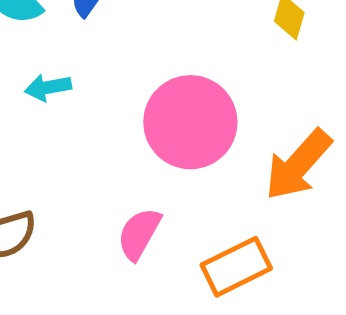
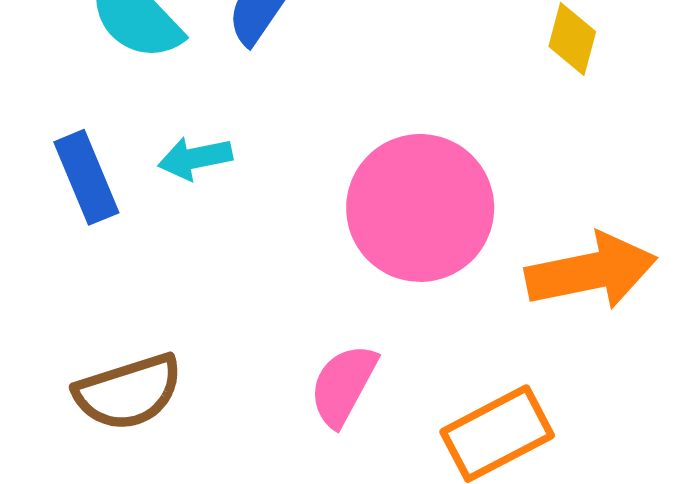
orange arrow: (298, 165) -> (591, 271), turned -142

